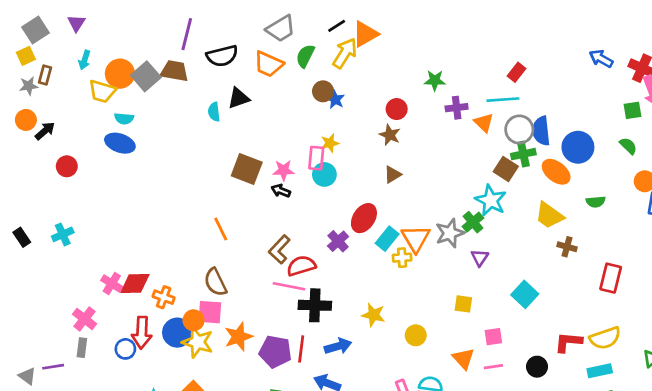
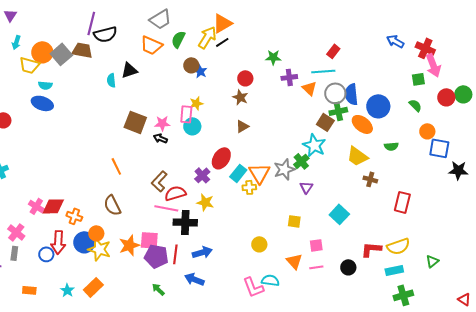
black line: (337, 26) -> (222, 42), moved
black semicircle: (222, 56) -> (105, 34), moved
pink square: (210, 312) -> (149, 240), moved
yellow star: (373, 315) -> (205, 202), moved

